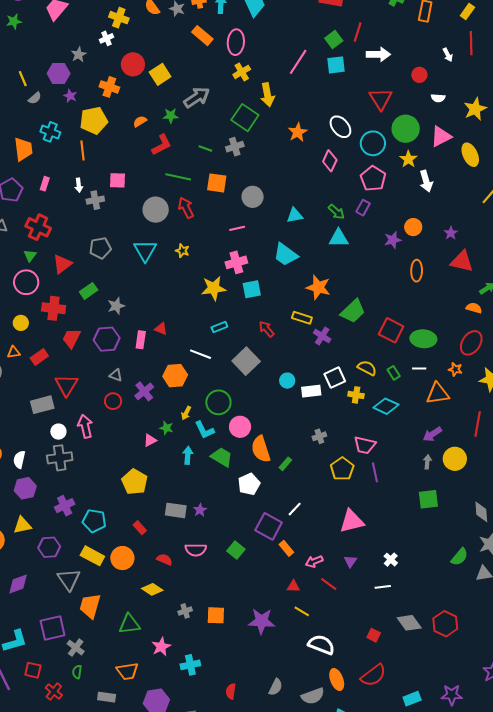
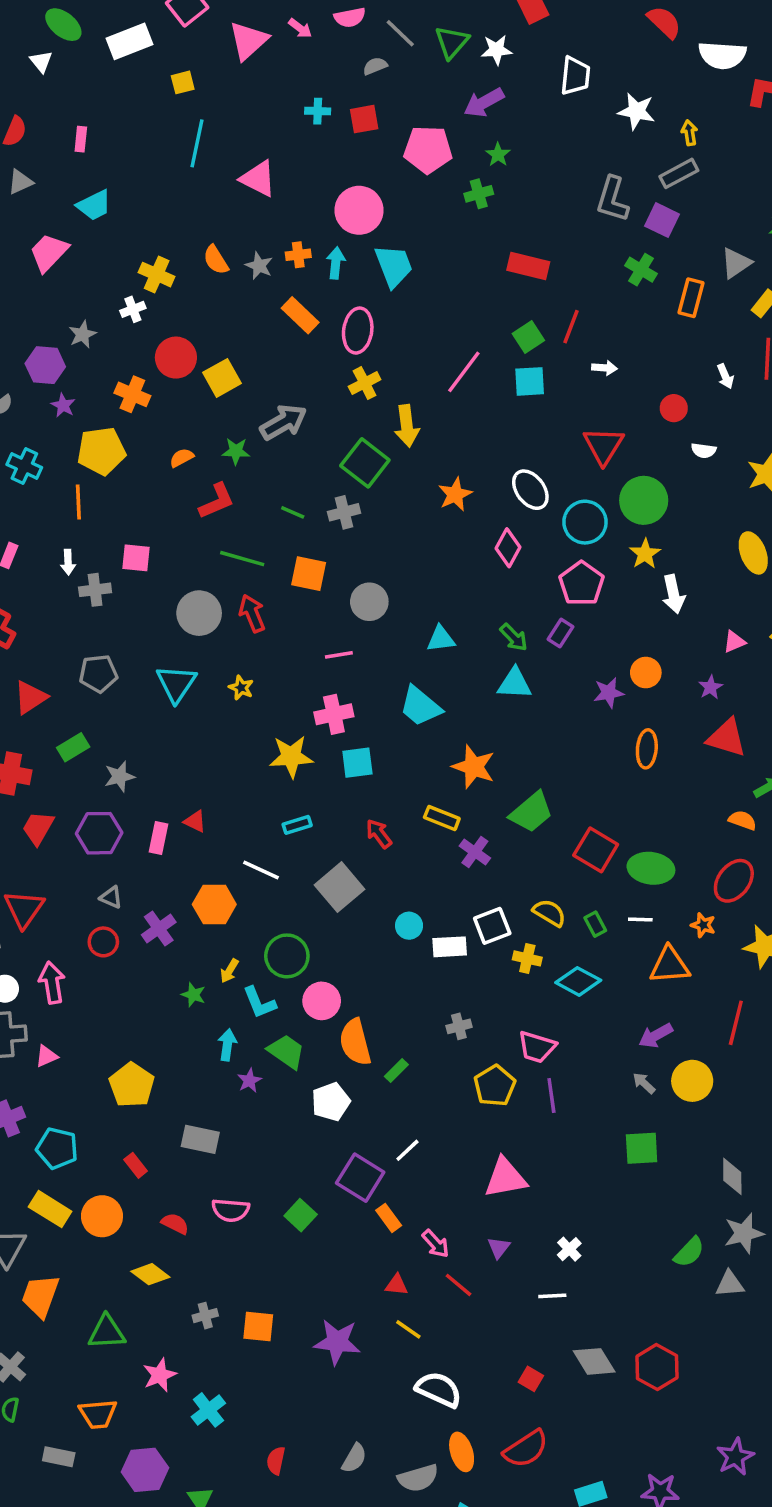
white arrow: (378, 54) -> (605, 368), size x0.6
pink triangle: (441, 136) -> (734, 642), moved, size x0.6
pink triangle: (150, 440) -> (46, 1056), moved
gray arrow: (427, 462) -> (644, 1083), turned -56
purple star: (200, 510) -> (249, 1081), moved
pink arrow: (314, 561) -> (436, 1244), turned -114
cyan cross: (190, 665) -> (208, 1410), turned -30

